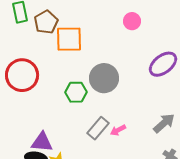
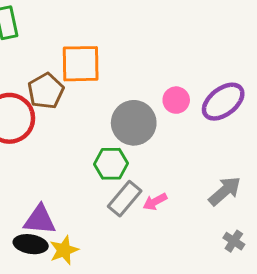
pink circle: (132, 21) -> (176, 100), moved
brown pentagon: (46, 22) -> (46, 91), moved
green hexagon: (76, 92) -> (111, 164), moved

